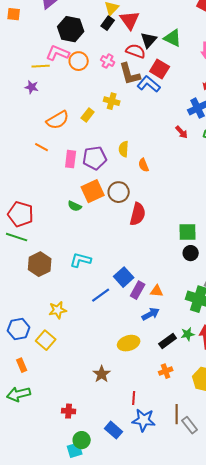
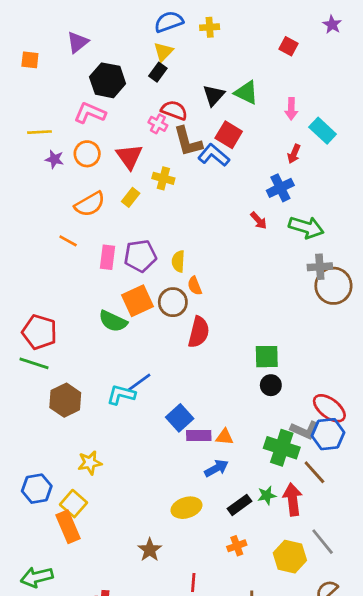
red triangle: (130, 20) -> (129, 157), moved
red semicircle: (136, 51) -> (174, 110), moved
orange circle: (79, 61) -> (87, 154), moved
yellow line: (41, 66) -> (39, 132), moved
yellow semicircle: (124, 149) -> (178, 261), moved
orange semicircle: (144, 165) -> (195, 286), moved
green semicircle: (75, 206) -> (113, 321), size x1.5
purple rectangle: (138, 290) -> (199, 436), turned 60
blue line: (101, 295) -> (139, 382), moved
orange rectangle: (22, 365) -> (68, 527), moved, size x1.6

